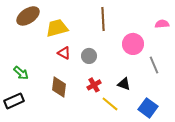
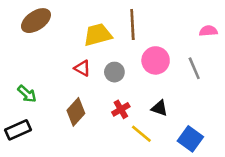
yellow trapezoid: (57, 28) -> (98, 35), moved
pink circle: (133, 44) -> (156, 60), moved
gray line: (154, 65) -> (194, 68), moved
brown diamond: (59, 87) -> (76, 112), turned 35

